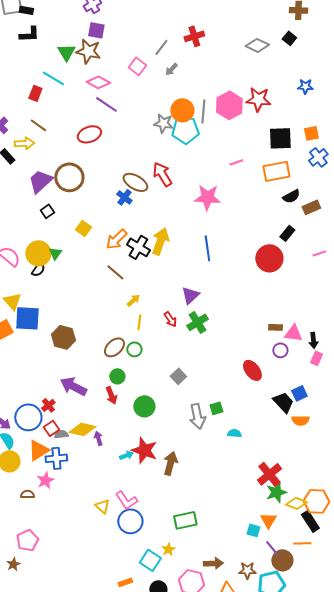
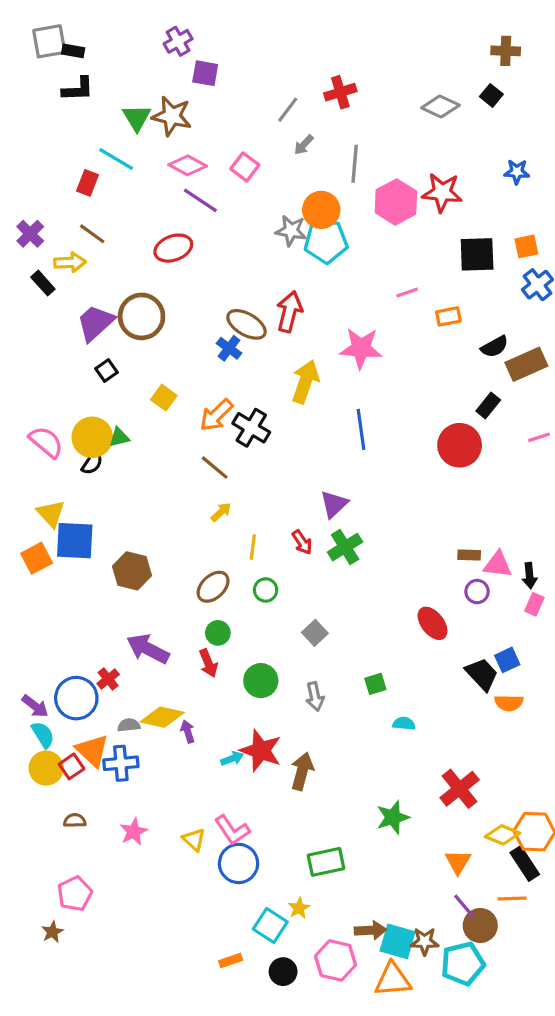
purple square: (96, 30) -> (205, 73), moved
pink square: (137, 66) -> (245, 167), moved
gray line: (203, 111) -> (355, 164), moved
orange rectangle: (276, 171) -> (448, 316), moved, size x0.6
red arrow: (162, 174) -> (289, 312), turned 45
brown rectangle: (311, 207) -> (526, 364), size x1.4
yellow arrow: (160, 241) -> (305, 382), moved
green triangle: (55, 253) -> (119, 437), turned 40
yellow arrow: (133, 300) -> (221, 512), moved
green circle: (134, 349) -> (266, 590), moved
gray arrow: (197, 416) -> (315, 697), moved, size x0.7
red square: (51, 428) -> (72, 766), moved
orange triangle: (38, 450) -> (92, 751), turned -45
pink star: (45, 480) -> (134, 832), moved
green star: (276, 492) -> (393, 817), moved
cyan square: (253, 530) -> (398, 941), moved, size x1.6

